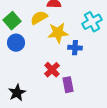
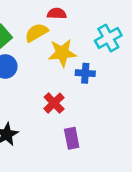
purple rectangle: (68, 85) -> (72, 138), moved

